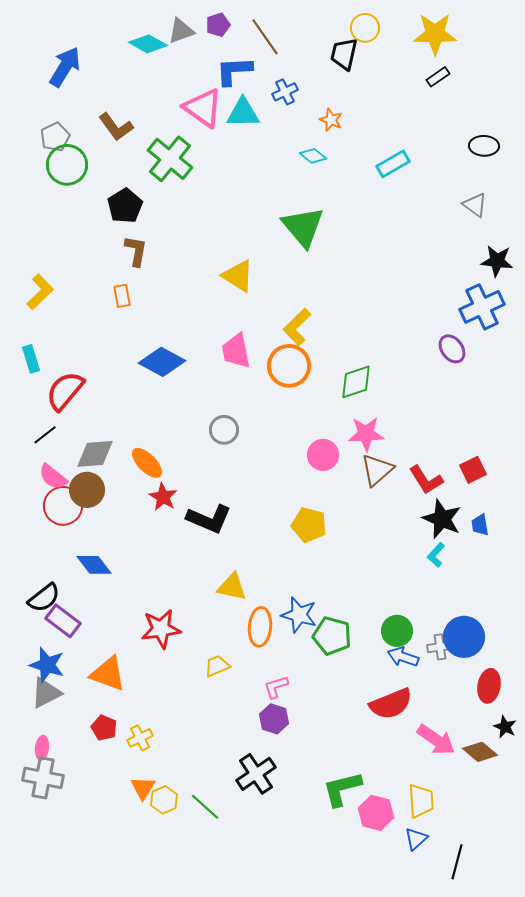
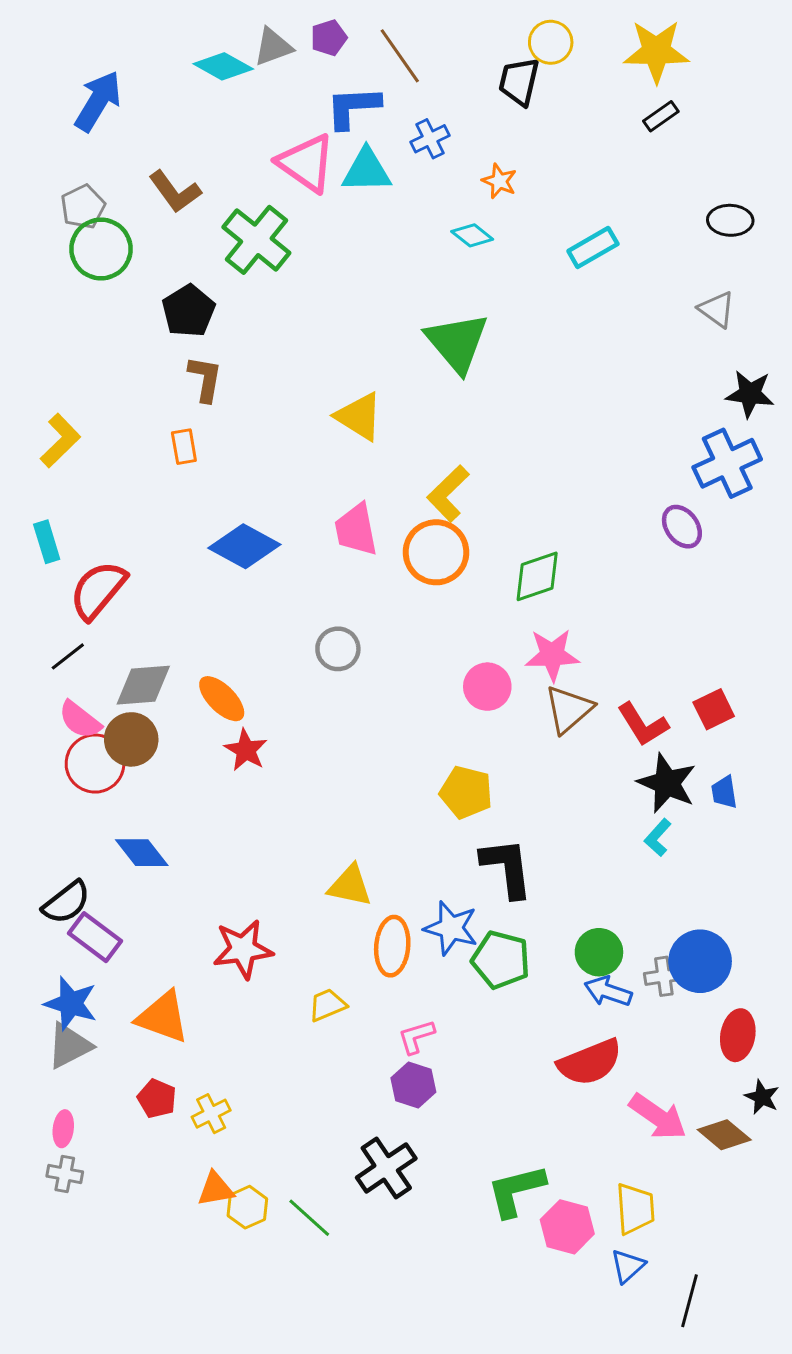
black L-shape: (209, 519) -> (507, 868), moved, turned -120
gray cross: (43, 778) -> (65, 1174), size x0.6
orange triangle: (143, 788) -> (216, 1189), turned 48

